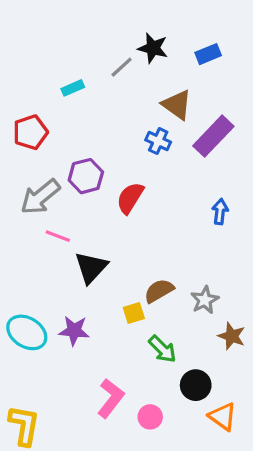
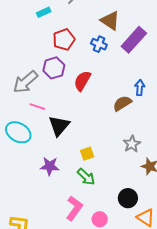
red pentagon: (30, 132) -> (64, 40), moved
brown semicircle: (159, 291) -> (122, 103), moved
cyan ellipse: (27, 332) -> (18, 132), moved
green arrow: (162, 349) -> (86, 177), moved

